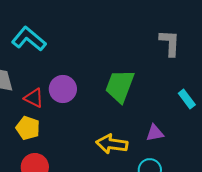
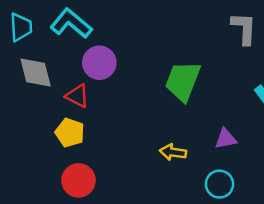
purple circle: (63, 89) -> (99, 63), moved
yellow arrow: (112, 144) -> (173, 152), size x0.7

